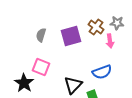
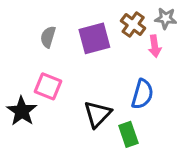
blue semicircle: (102, 72) -> (142, 94), turned -54

